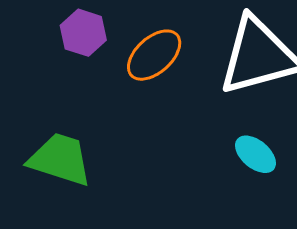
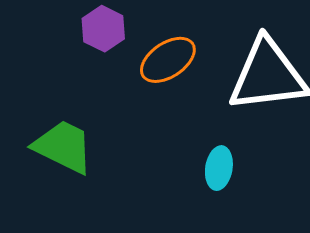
cyan ellipse: (255, 154) -> (219, 168), moved, turned 51

